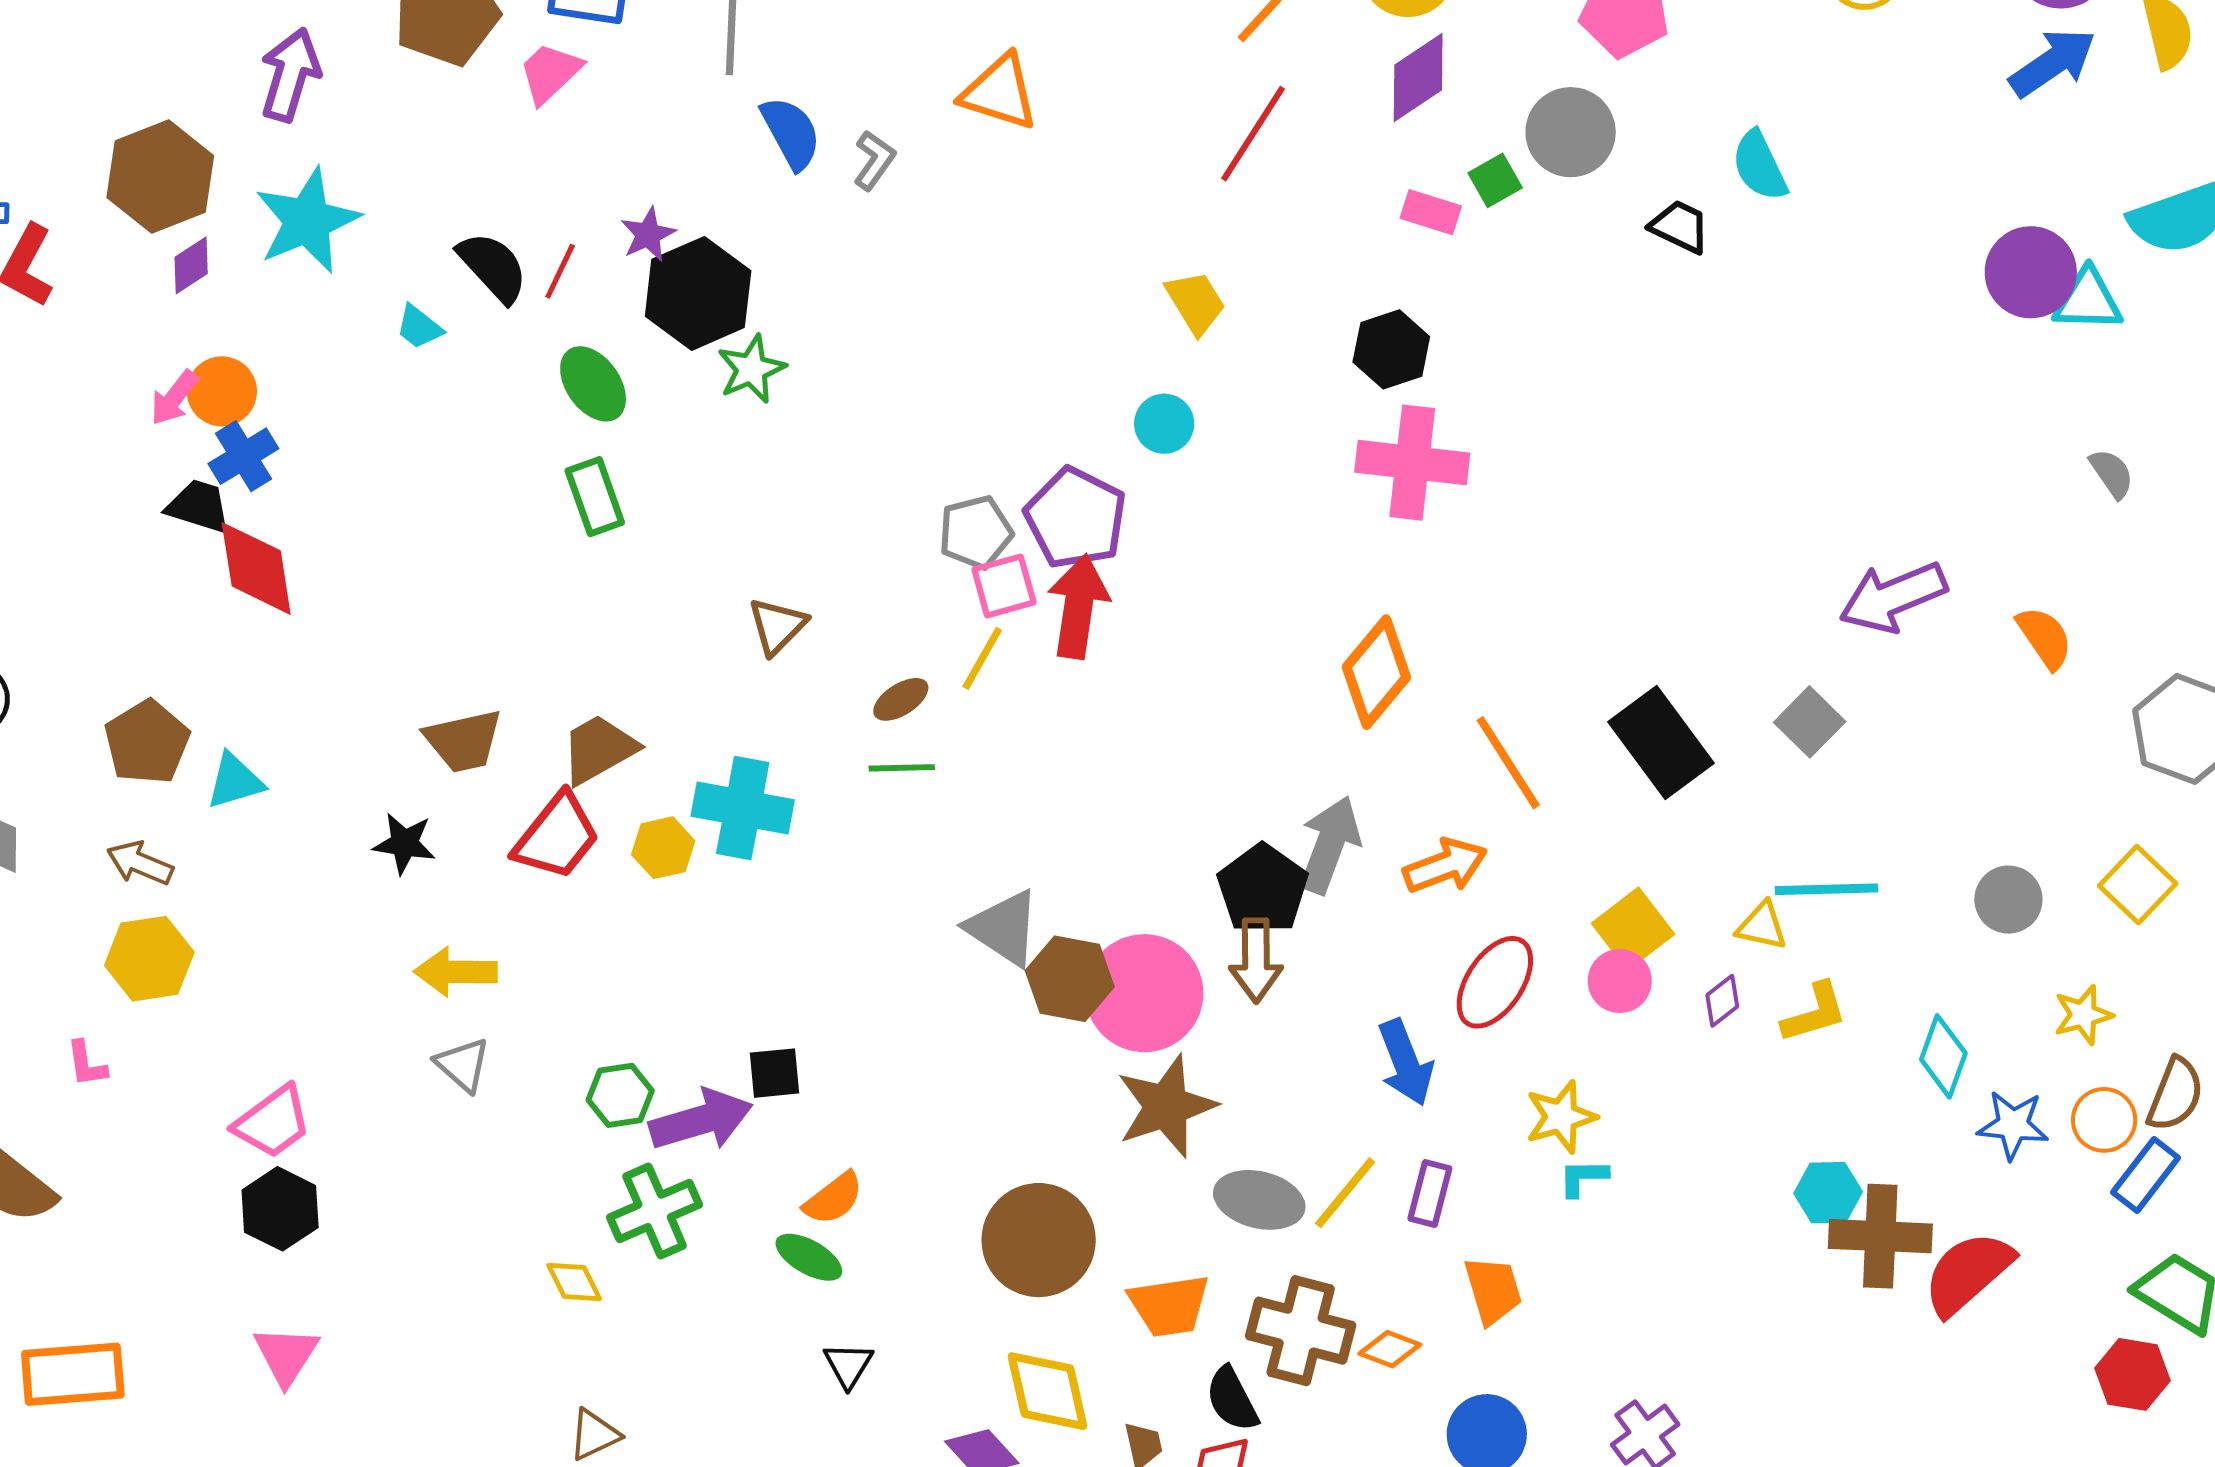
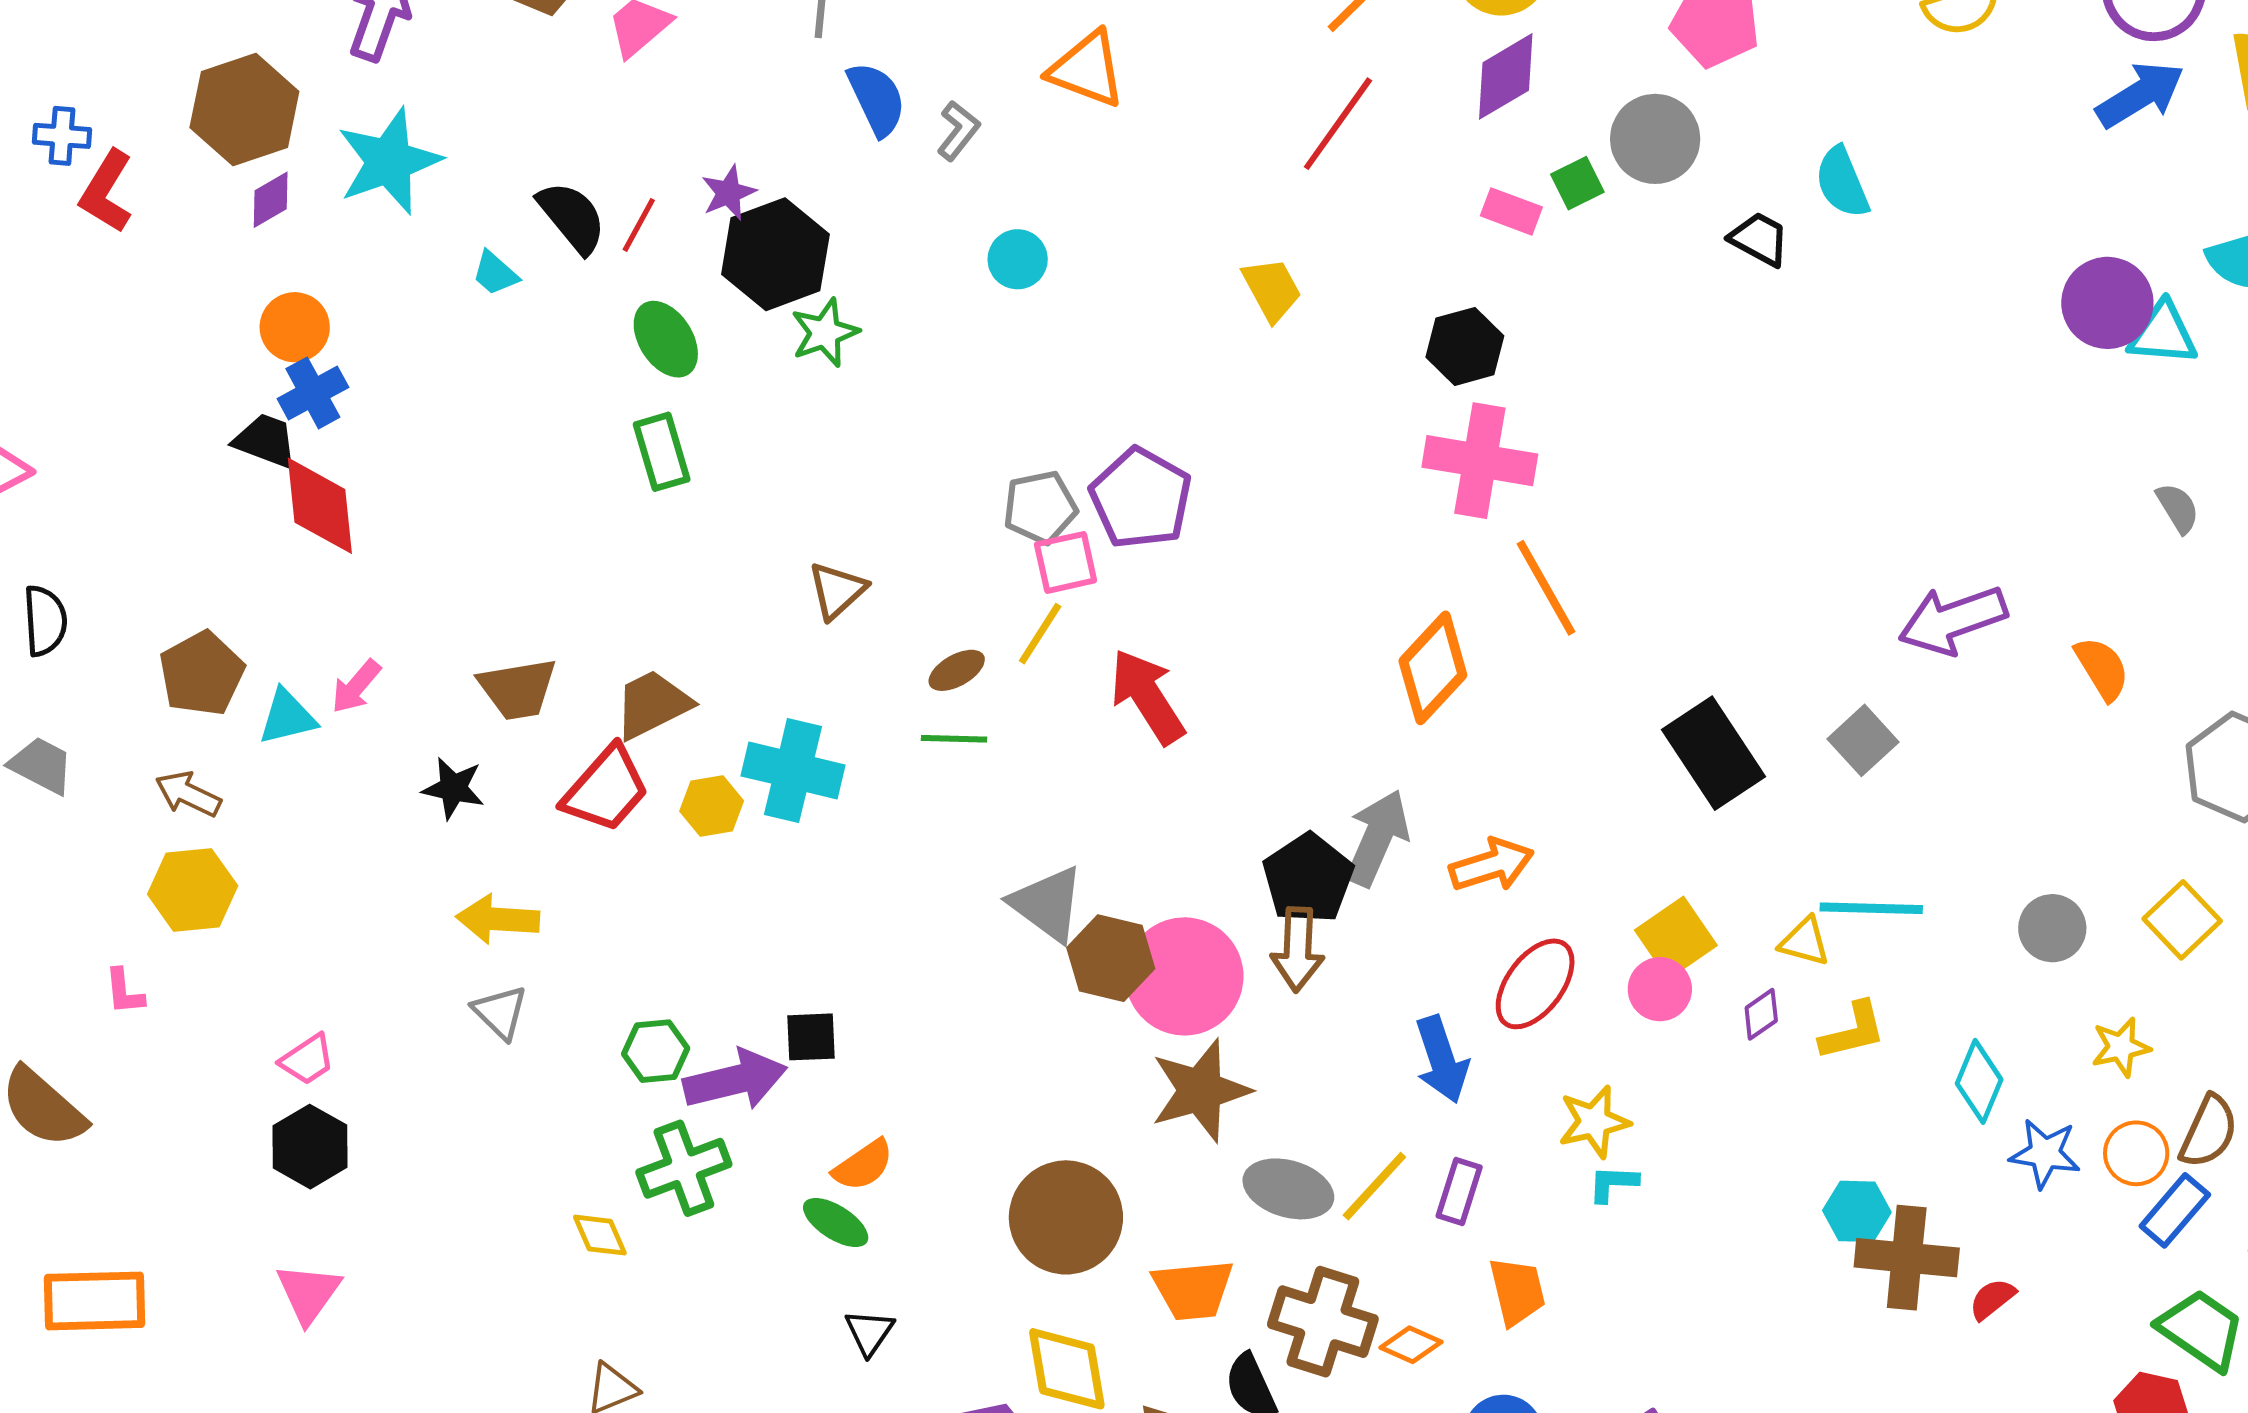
pink arrow: (174, 398) -> (356, 686), moved
cyan circle: (1164, 424) -> (1018, 259), moved
red arrow: (1078, 606) -> (1147, 696), moved, turned -44
orange line: (1508, 763) -> (1546, 588), moved
pink trapezoid: (273, 1122) -> (307, 1059), size x0.7
red semicircle: (1968, 1273) -> (1992, 1299), size x0.5

